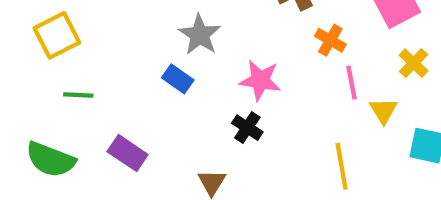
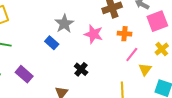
orange cross: (330, 40) -> (124, 34), turned -32
pink star: (260, 80) -> (93, 34), moved
pink line: (351, 83) -> (132, 55), turned 42

